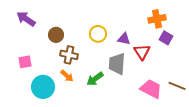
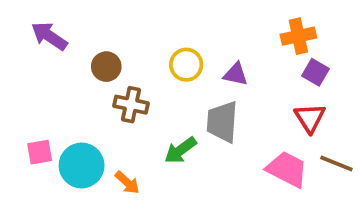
red triangle: (142, 52) -> (310, 118), moved
pink square: (25, 62) -> (40, 152), moved
orange arrow: (67, 76) -> (127, 183), moved

